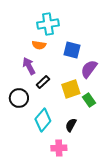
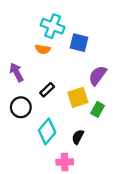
cyan cross: (48, 24) -> (53, 26), turned 30
blue square: (72, 50) -> (79, 43), moved
purple arrow: (29, 66) -> (16, 72), moved
green rectangle: (89, 100) -> (98, 109), turned 64

